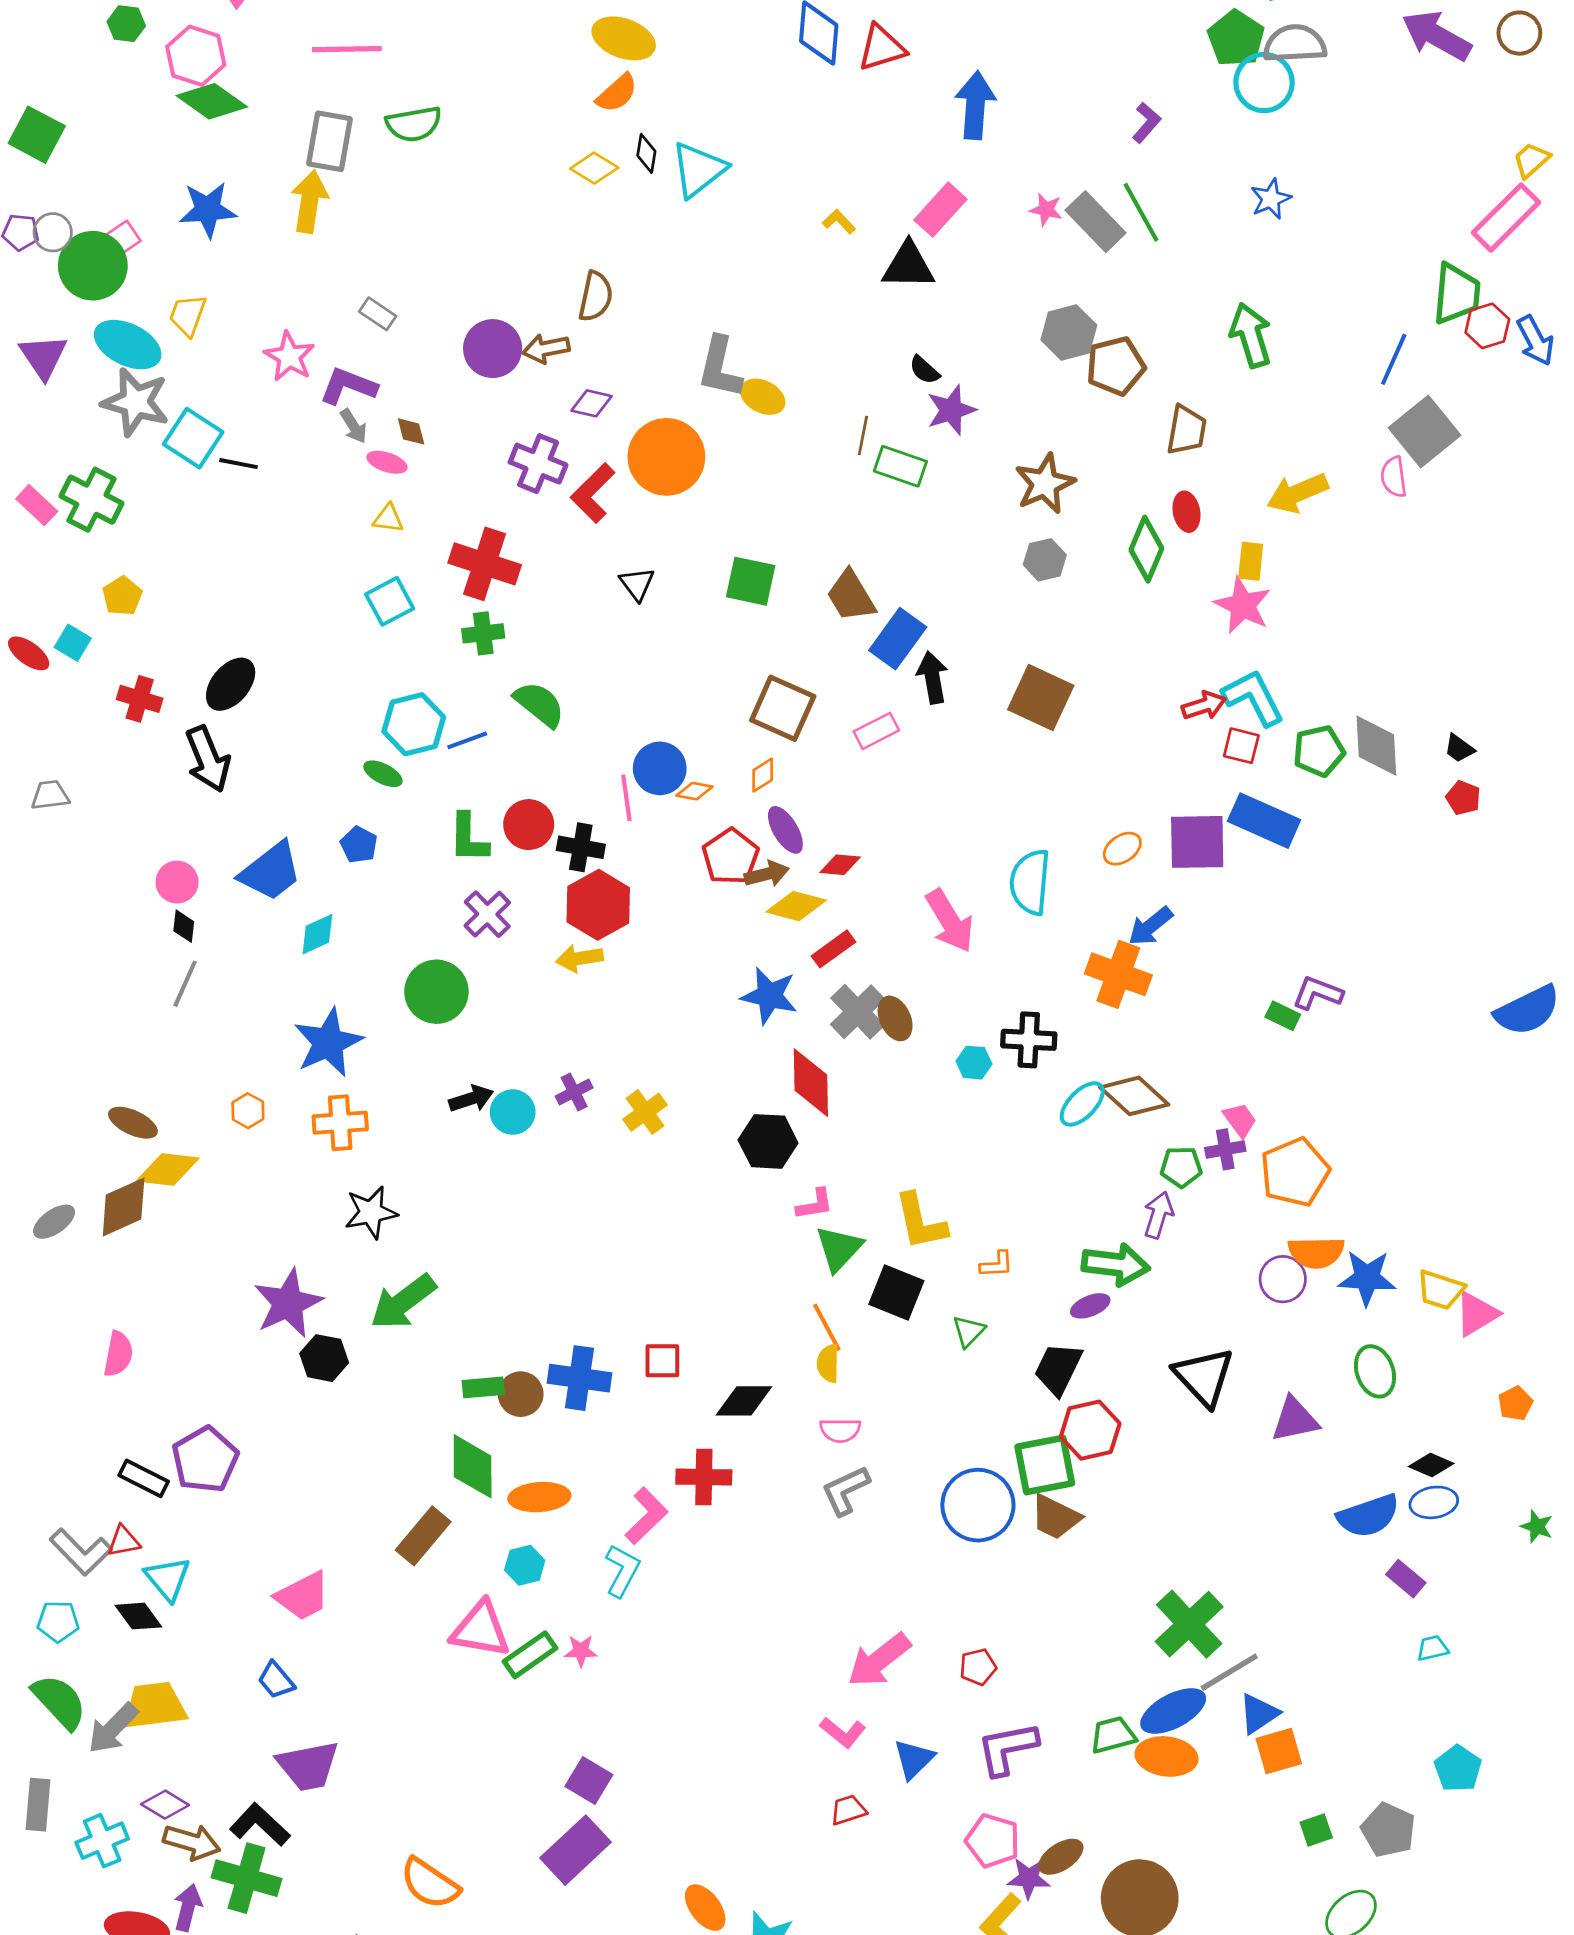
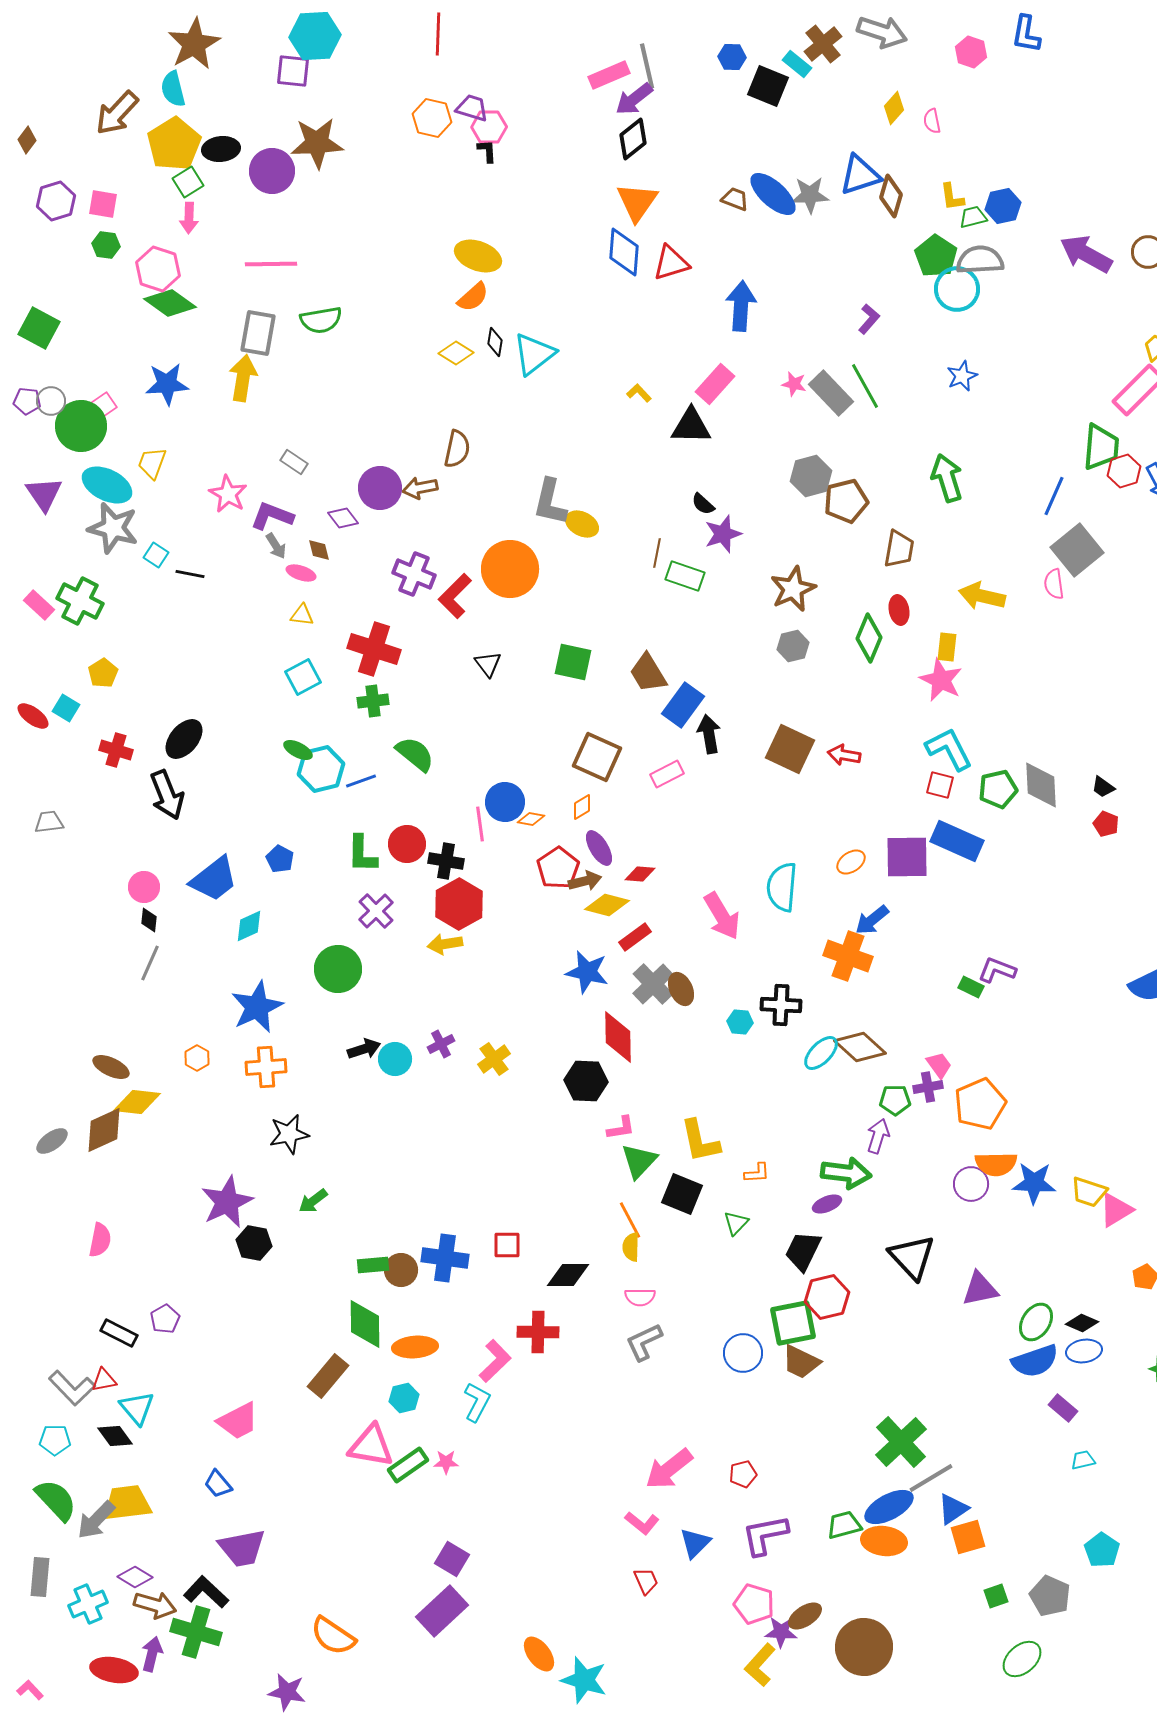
purple diamond: (592, 403) -> (343, 518), moved, turned 40
cyan square: (193, 438) -> (156, 555), size x0.6
yellow arrow: (1297, 493) -> (982, 596), turned 36
red arrow: (1204, 706) -> (844, 755), moved, turned -152
green ellipse: (383, 774) -> (298, 750), moved
green arrow: (403, 1302) -> (313, 1201), size x0.6
green ellipse: (1375, 1371) -> (1036, 1322), moved, turned 51
purple pentagon: (205, 1460) -> (165, 1319), size x0.6
blue circle: (978, 1505) -> (743, 1353), size x0.7
red trapezoid: (848, 1810) -> (646, 1581), turned 84

